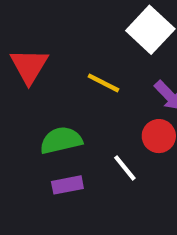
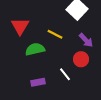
green semicircle: (61, 140) -> (35, 49), moved

